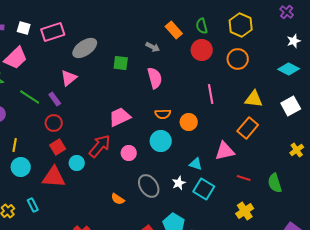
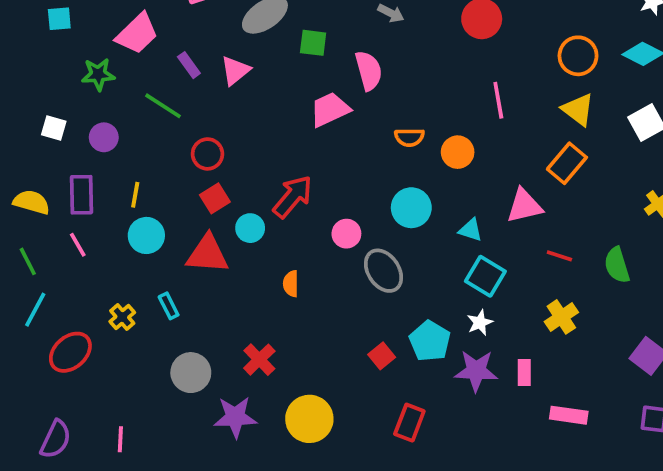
orange circle: (238, 59) -> (578, 56), moved
green square: (121, 63) -> (313, 43), moved
pink semicircle: (155, 78) -> (369, 71), moved
purple rectangle: (55, 99) -> (189, 65), moved
yellow triangle: (254, 99) -> (578, 110), turned 30
pink trapezoid: (120, 117) -> (330, 110), moved
cyan circle: (161, 141) -> (411, 208), moved
pink circle: (129, 153) -> (346, 234), moved
white star: (179, 183) -> (480, 323), moved
orange semicircle: (118, 199) -> (291, 284), moved, turned 56

